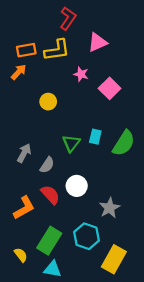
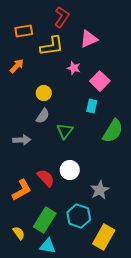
orange rectangle: (26, 50) -> (24, 31), moved
cyan rectangle: (95, 137) -> (92, 106), moved
gray arrow: (24, 153) -> (22, 140), turned 60
gray semicircle: (47, 165) -> (43, 116), moved

